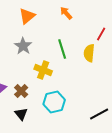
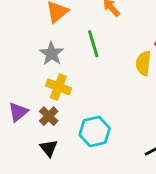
green line: (62, 49) -> (93, 44), moved
yellow cross: (43, 70) -> (58, 87), moved

